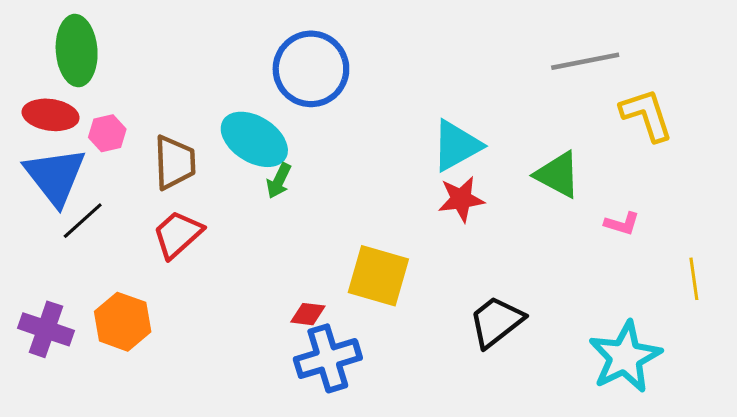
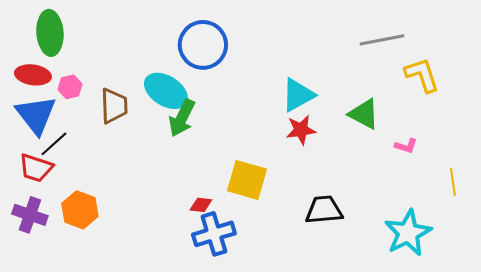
green arrow: (279, 181) -> (182, 118), size x1.6
red trapezoid: (178, 234) -> (36, 168), moved, turned -120
black trapezoid: (496, 322) -> (324, 210), turned 33

